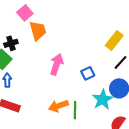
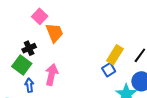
yellow rectangle: (114, 40) -> (115, 55), moved
pink arrow: (57, 64) -> (52, 75), moved

